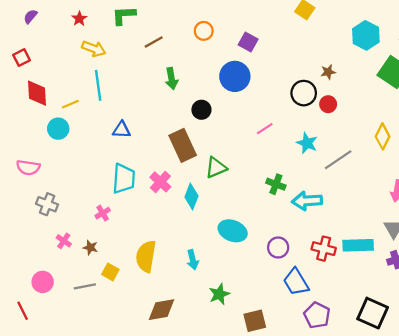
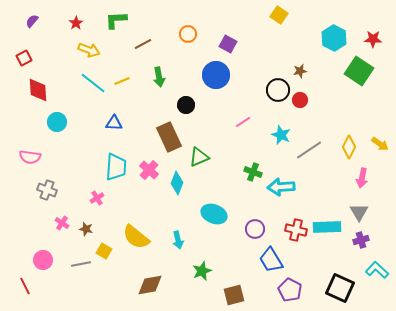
cyan line: (98, 85) -> (93, 83), turned -44
yellow line: (70, 104) -> (122, 81), moved
yellow diamond: (383, 136) -> (349, 147), moved
yellow semicircle: (146, 256) -> (136, 237), turned -60

